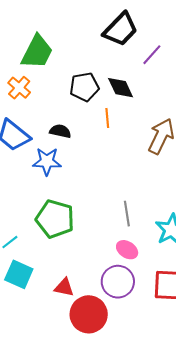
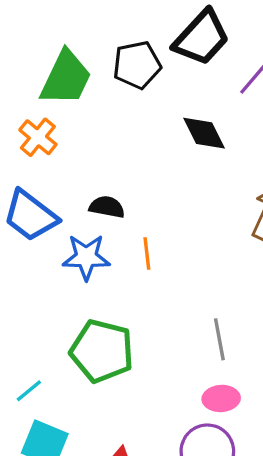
black pentagon: (84, 87) -> (137, 65), moved
orange line: (107, 118) -> (147, 254), moved
pink ellipse: (127, 250) -> (221, 398), turned -35

